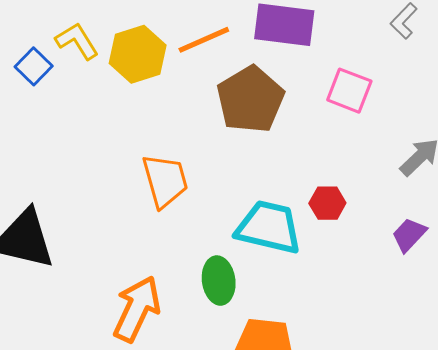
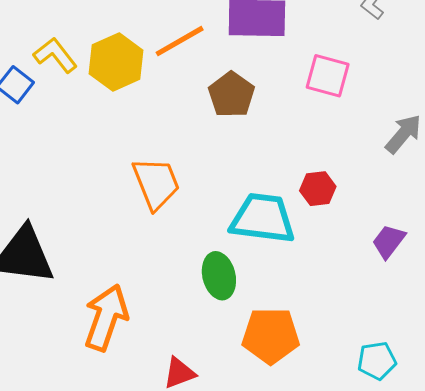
brown pentagon: (250, 99) -> (231, 95), size x0.7
purple trapezoid: (409, 235) -> (389, 241), moved
orange arrow: (137, 309) -> (106, 318), moved

